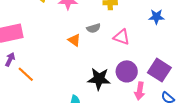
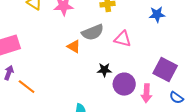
gray semicircle: (94, 28) -> (93, 32), size x1.5
purple circle: (127, 71) -> (124, 84), moved
black star: (99, 79) -> (104, 70), moved, size x0.6

